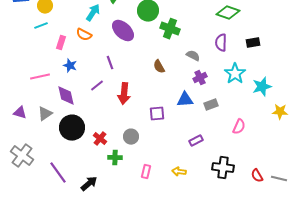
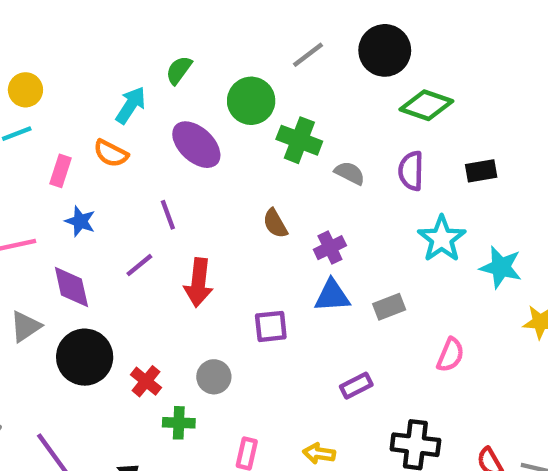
gray semicircle: (193, 56) -> (350, 173), moved
purple cross: (200, 78) -> (330, 248), moved
cyan star: (262, 87) -> (501, 267), turned 30

